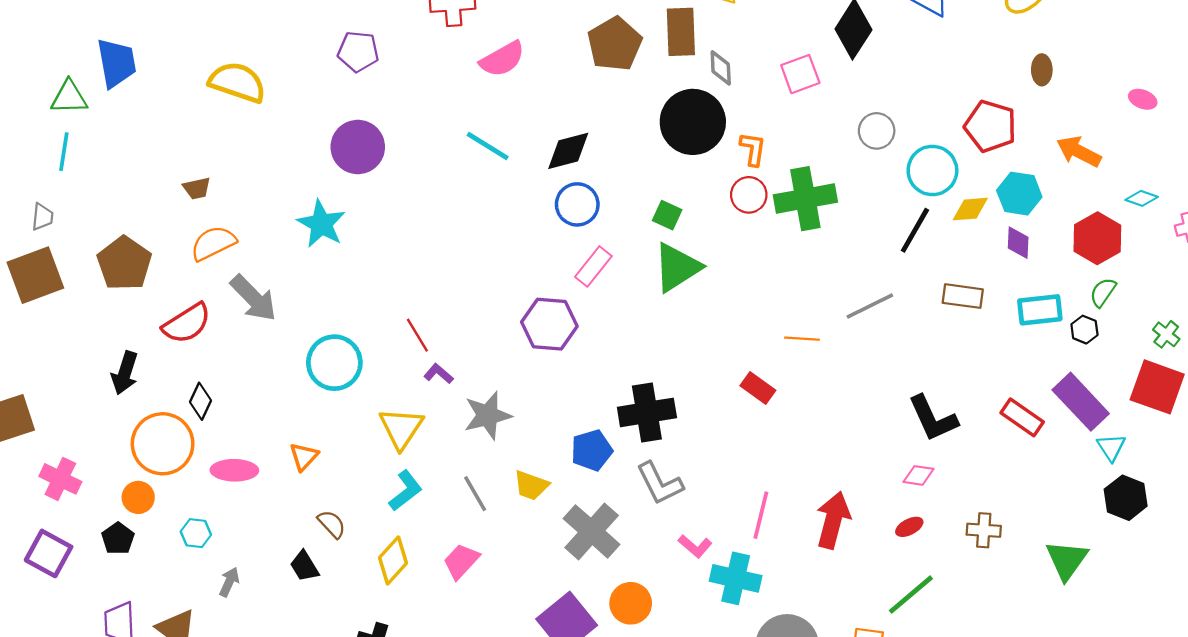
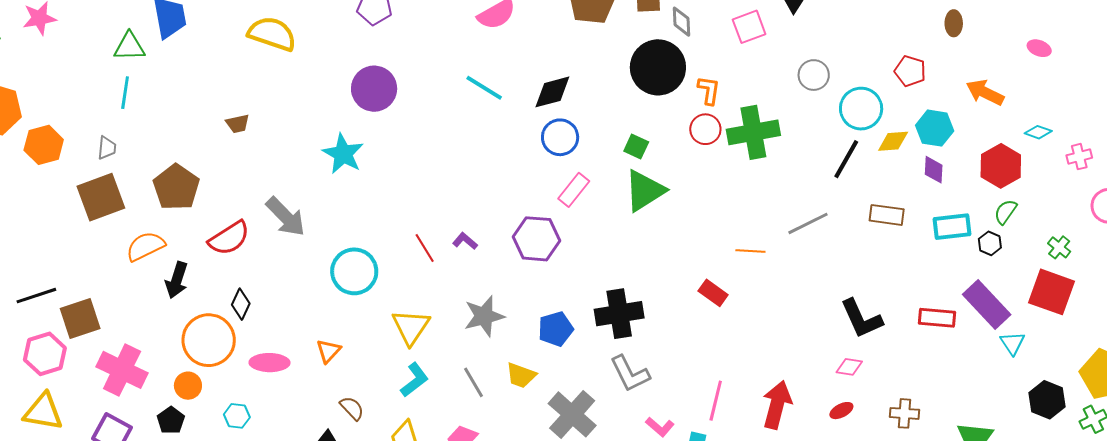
red pentagon: (990, 126) -> (910, 71), size x0.7
orange semicircle: (213, 243) -> (145, 246), moved
purple L-shape: (439, 374) -> (465, 241), moved
red rectangle: (1022, 417) -> (937, 318), turned -30
blue pentagon: (592, 450) -> (556, 329), moved
pink cross: (60, 479) -> (122, 370), size x1.4
black hexagon: (1126, 498) -> (1047, 400), moved

